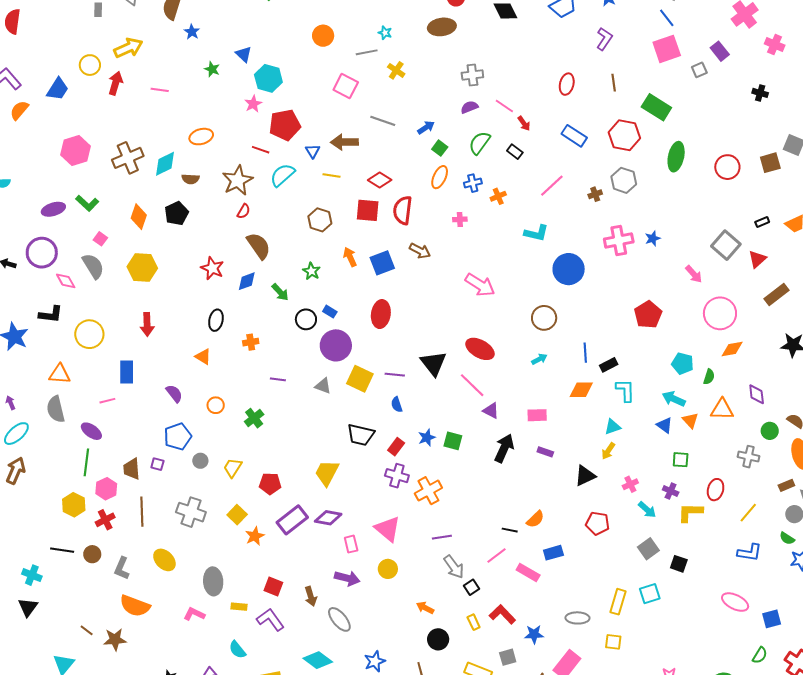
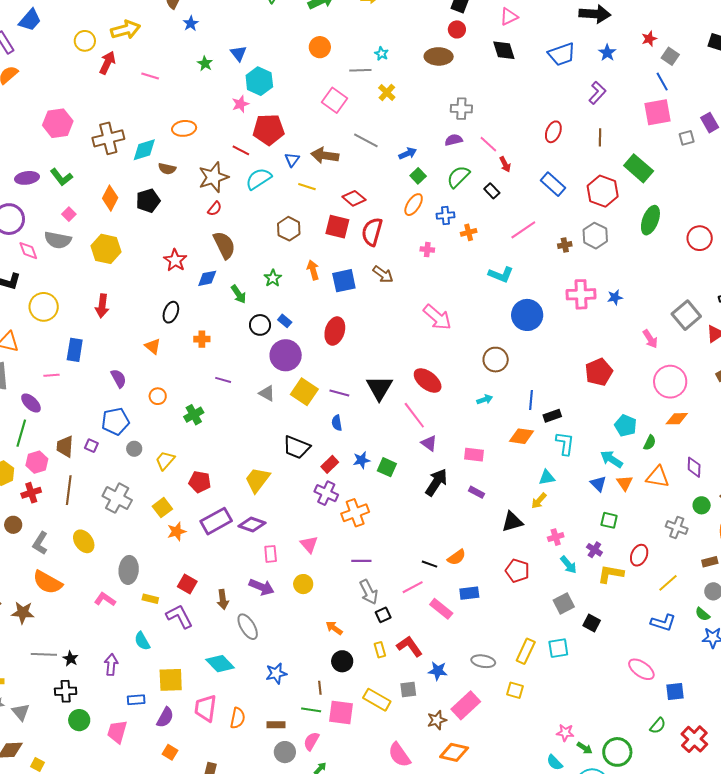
blue trapezoid: (58, 89) -> (30, 20), moved
gray semicircle: (93, 266) -> (58, 240), turned 124
pink triangle: (388, 529) -> (309, 544), size x0.7

